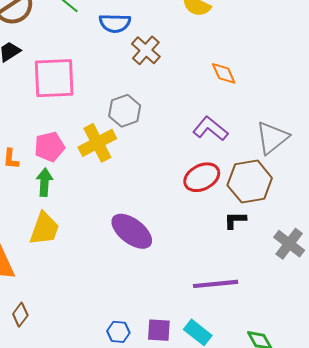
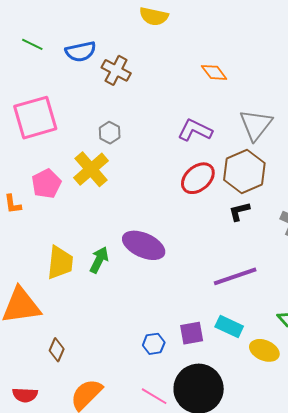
orange diamond: (224, 73) -> (214, 72), moved
gray hexagon: (125, 111) -> (110, 133), size x0.7
green arrow: (44, 182) -> (99, 260), moved, turned 36

